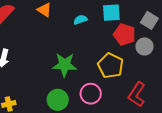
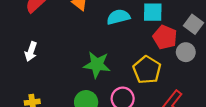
cyan semicircle: (80, 20) -> (118, 17), size x1.5

